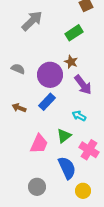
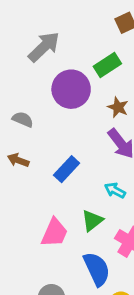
brown star: (71, 62) -> (118, 107), moved
purple circle: (50, 75) -> (71, 89), moved
brown arrow: (19, 108) -> (18, 160), moved

